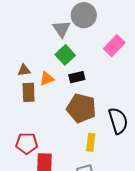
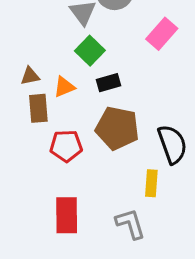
yellow rectangle: (91, 142) -> (151, 183), moved
red pentagon: (27, 143) -> (66, 146), moved

